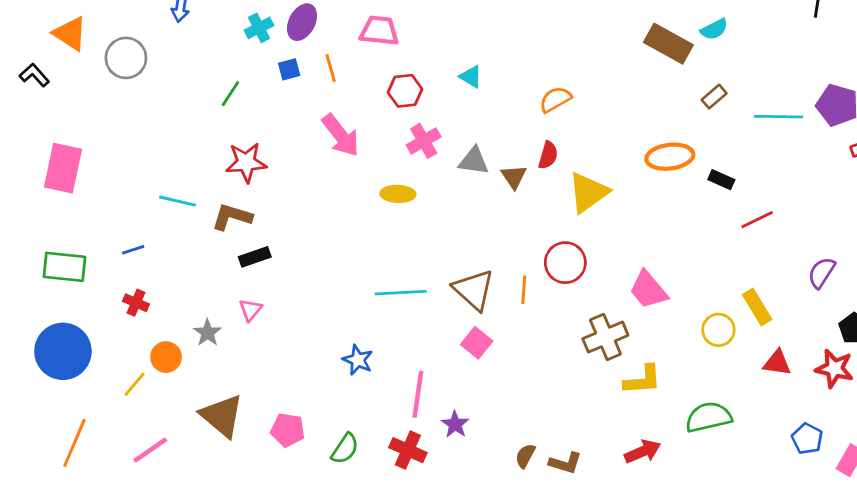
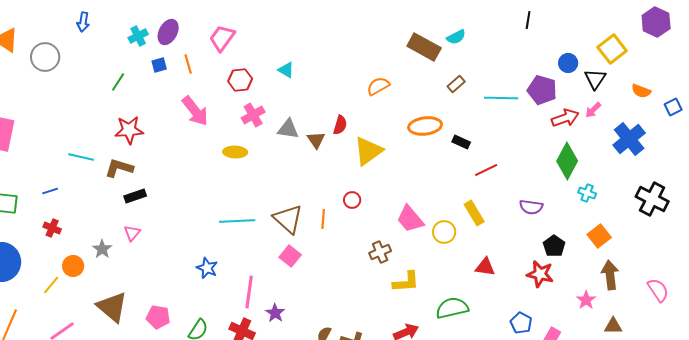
pink trapezoid: (379, 31) -> (222, 38), turned -60
orange semicircle: (555, 99) -> (378, 86), moved
red circle: (565, 263) -> (352, 200), size x0.6
purple semicircle: (822, 273) -> (531, 207), turned -115
yellow rectangle: (757, 307) -> (474, 213), moved
yellow circle: (718, 330) -> (444, 232), moved
brown cross: (605, 337) -> (380, 252), size x0.7
red triangle: (777, 363) -> (485, 267), moved

